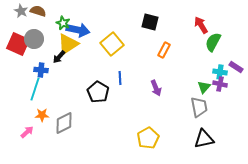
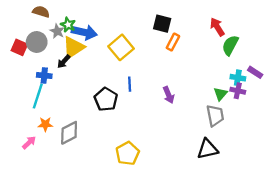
gray star: (21, 11) -> (57, 31), moved
red square: (18, 44) -> (19, 47), size x0.7
orange rectangle: (164, 50) -> (173, 42), moved
yellow pentagon: (148, 138) -> (128, 153), moved
black triangle: (204, 139) -> (208, 149), moved

